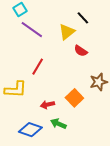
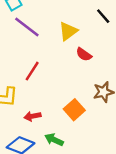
black line: (83, 18) -> (103, 16), moved
red arrow: (47, 105) -> (32, 116), moved

